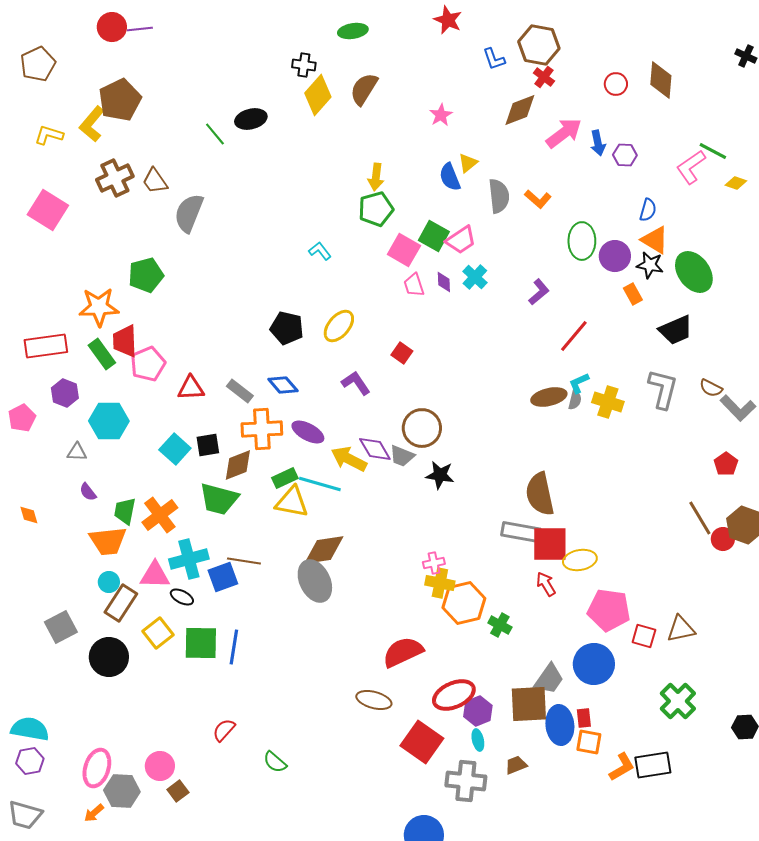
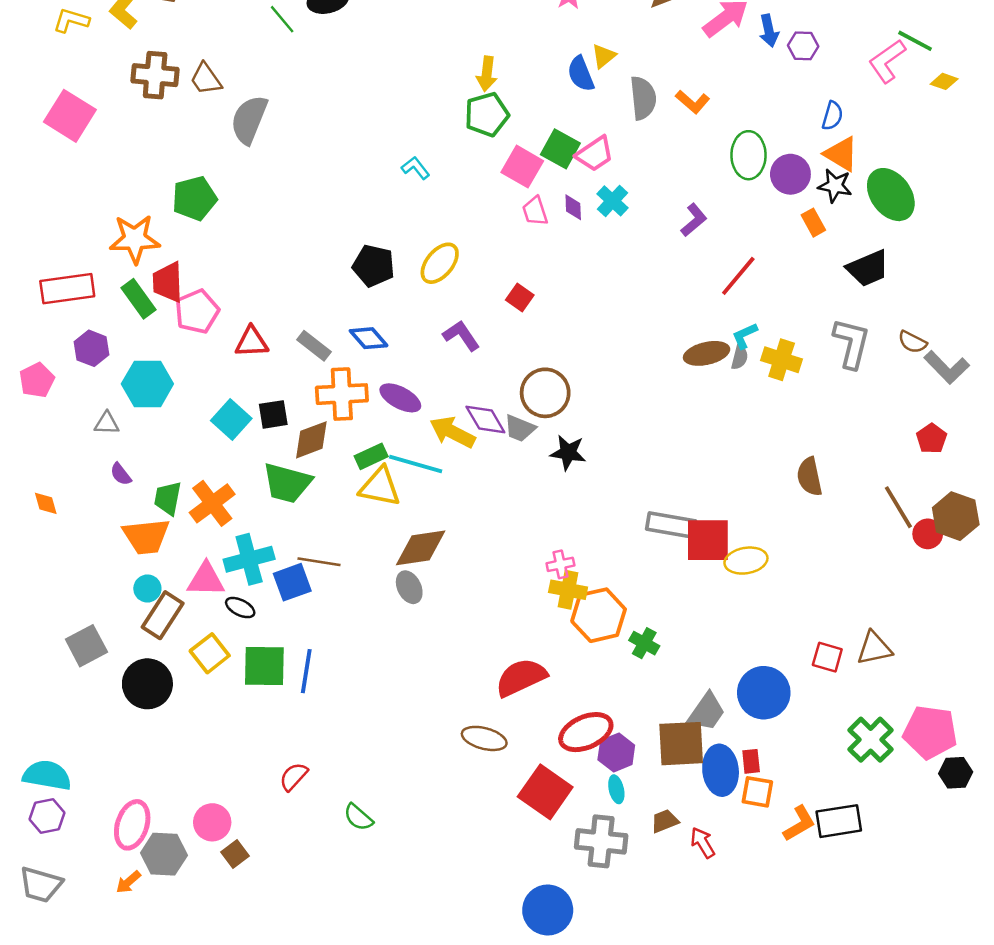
brown cross: (115, 178) -> (155, 75), turned 30
brown semicircle: (540, 494) -> (810, 477), moved, size x0.7
gray ellipse: (315, 581) -> (409, 587), size x0.6
red arrow: (546, 584) -> (703, 843), moved
pink pentagon: (609, 610) -> (930, 732), moved

